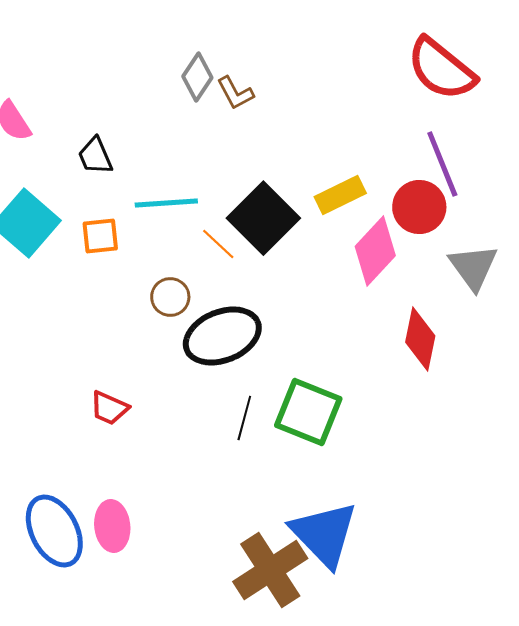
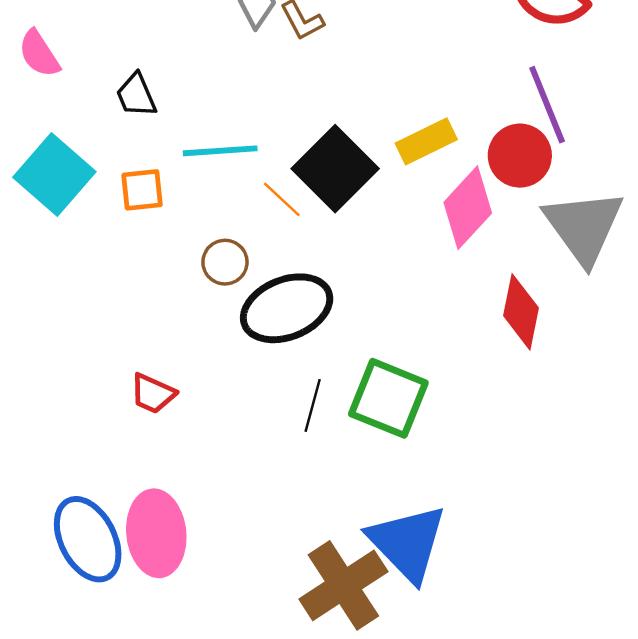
gray triangle: (473, 267) -> (584, 227), size x1.4
pink ellipse: (112, 526) -> (156, 533), size x1.4

